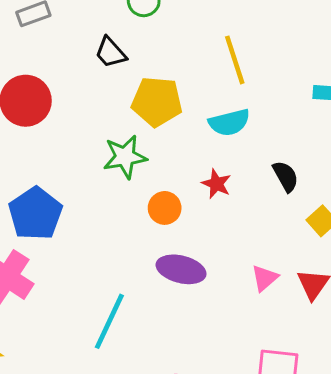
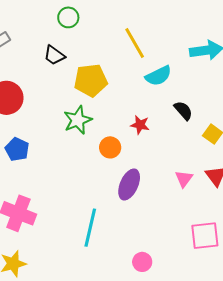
cyan semicircle: (229, 122) -> (158, 76), moved
blue pentagon: (35, 214) -> (17, 149), moved, size x0.7
purple ellipse: (181, 269) -> (129, 184), turned -68

